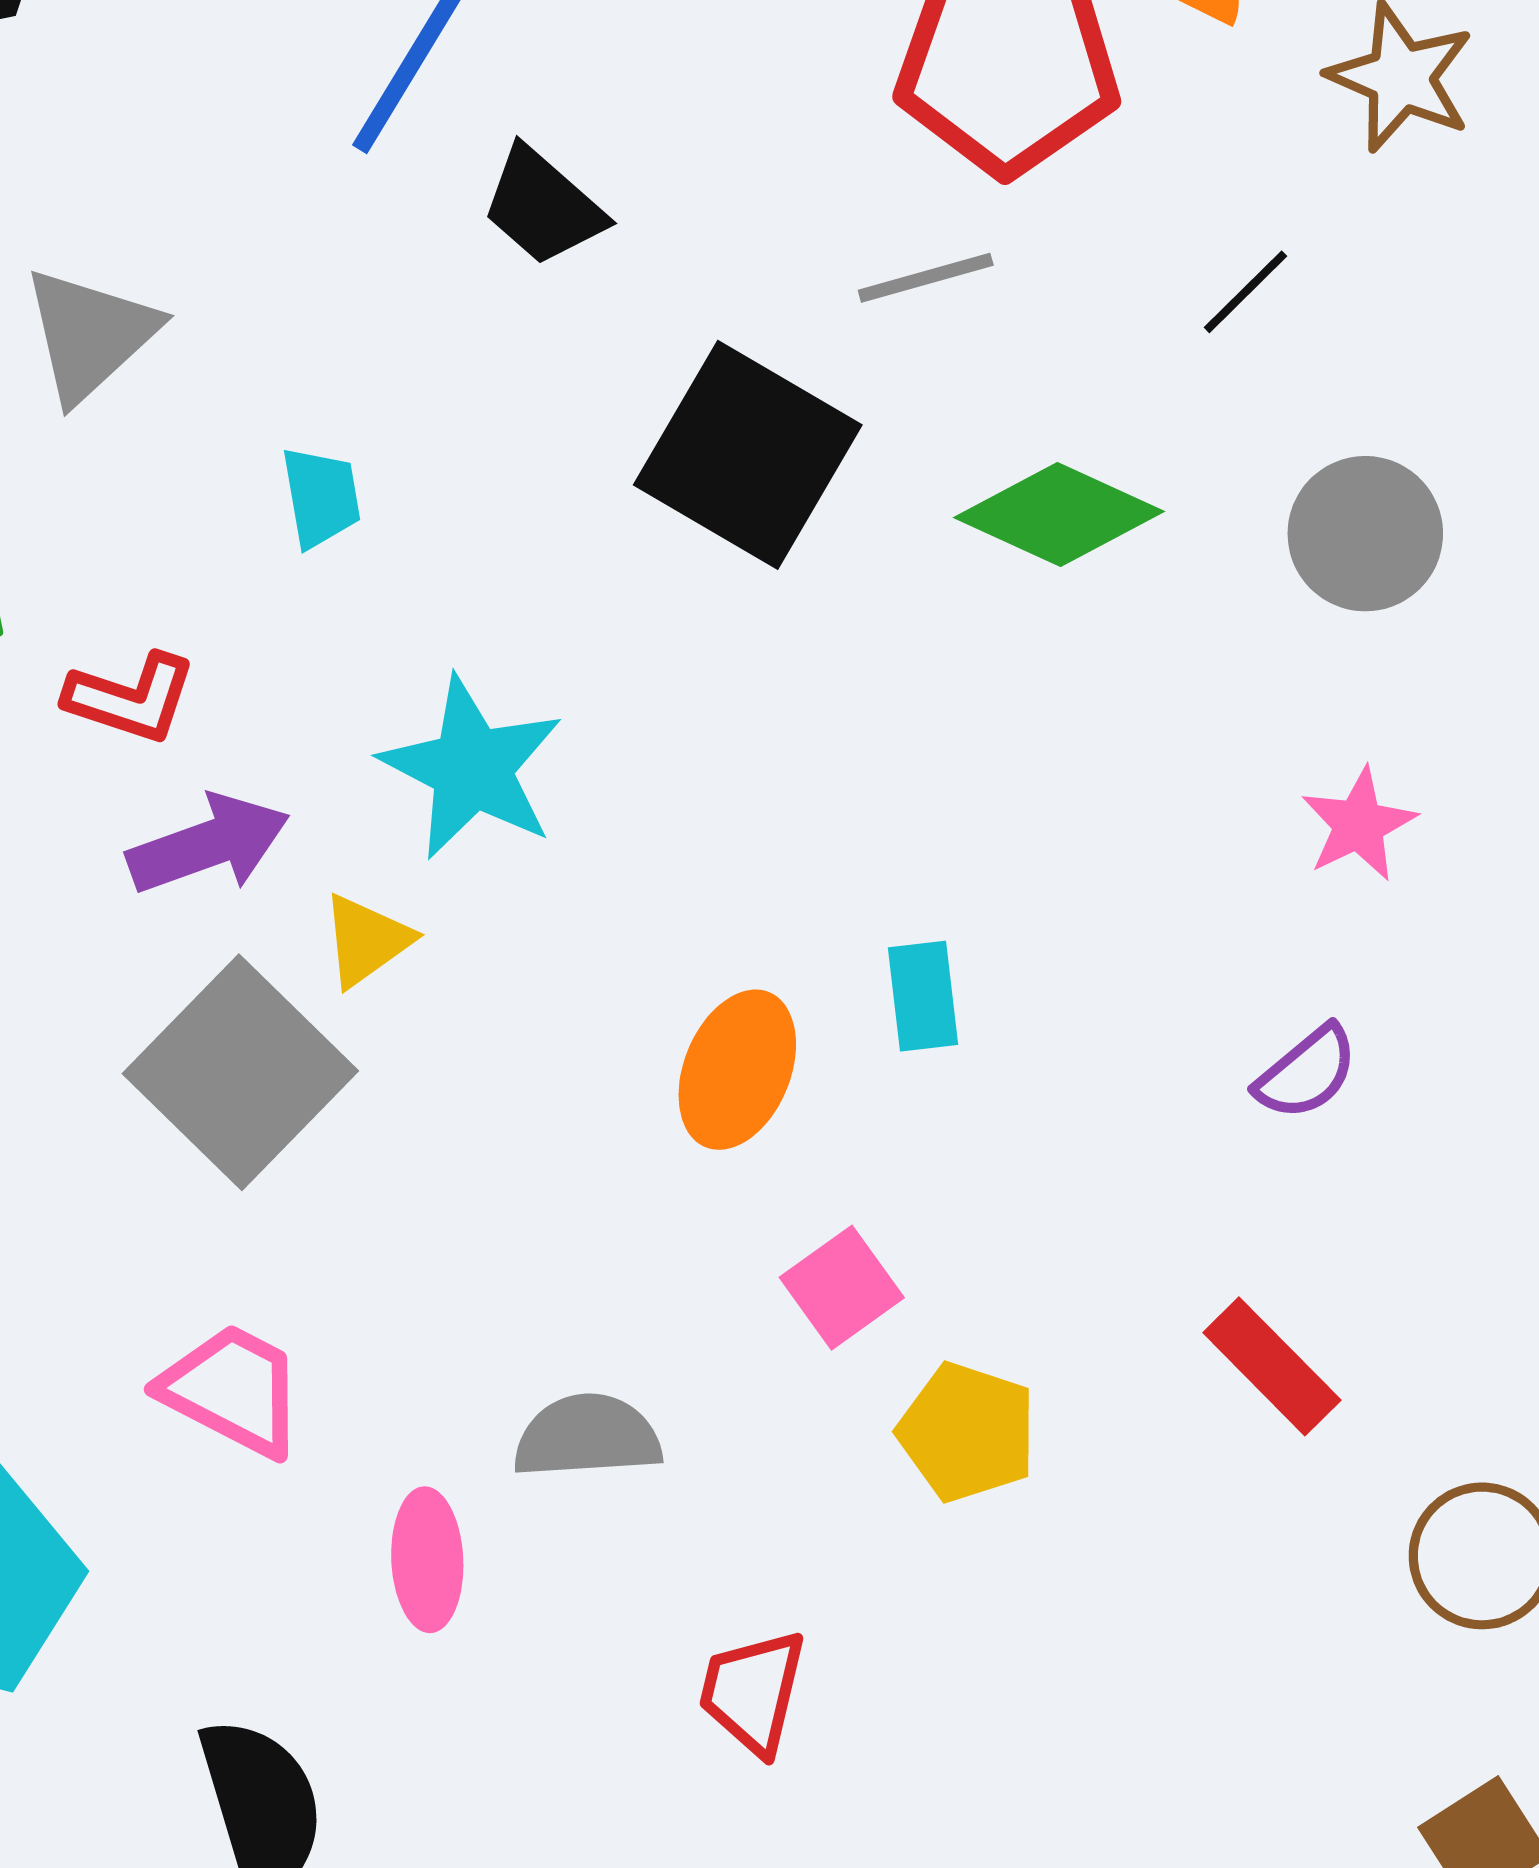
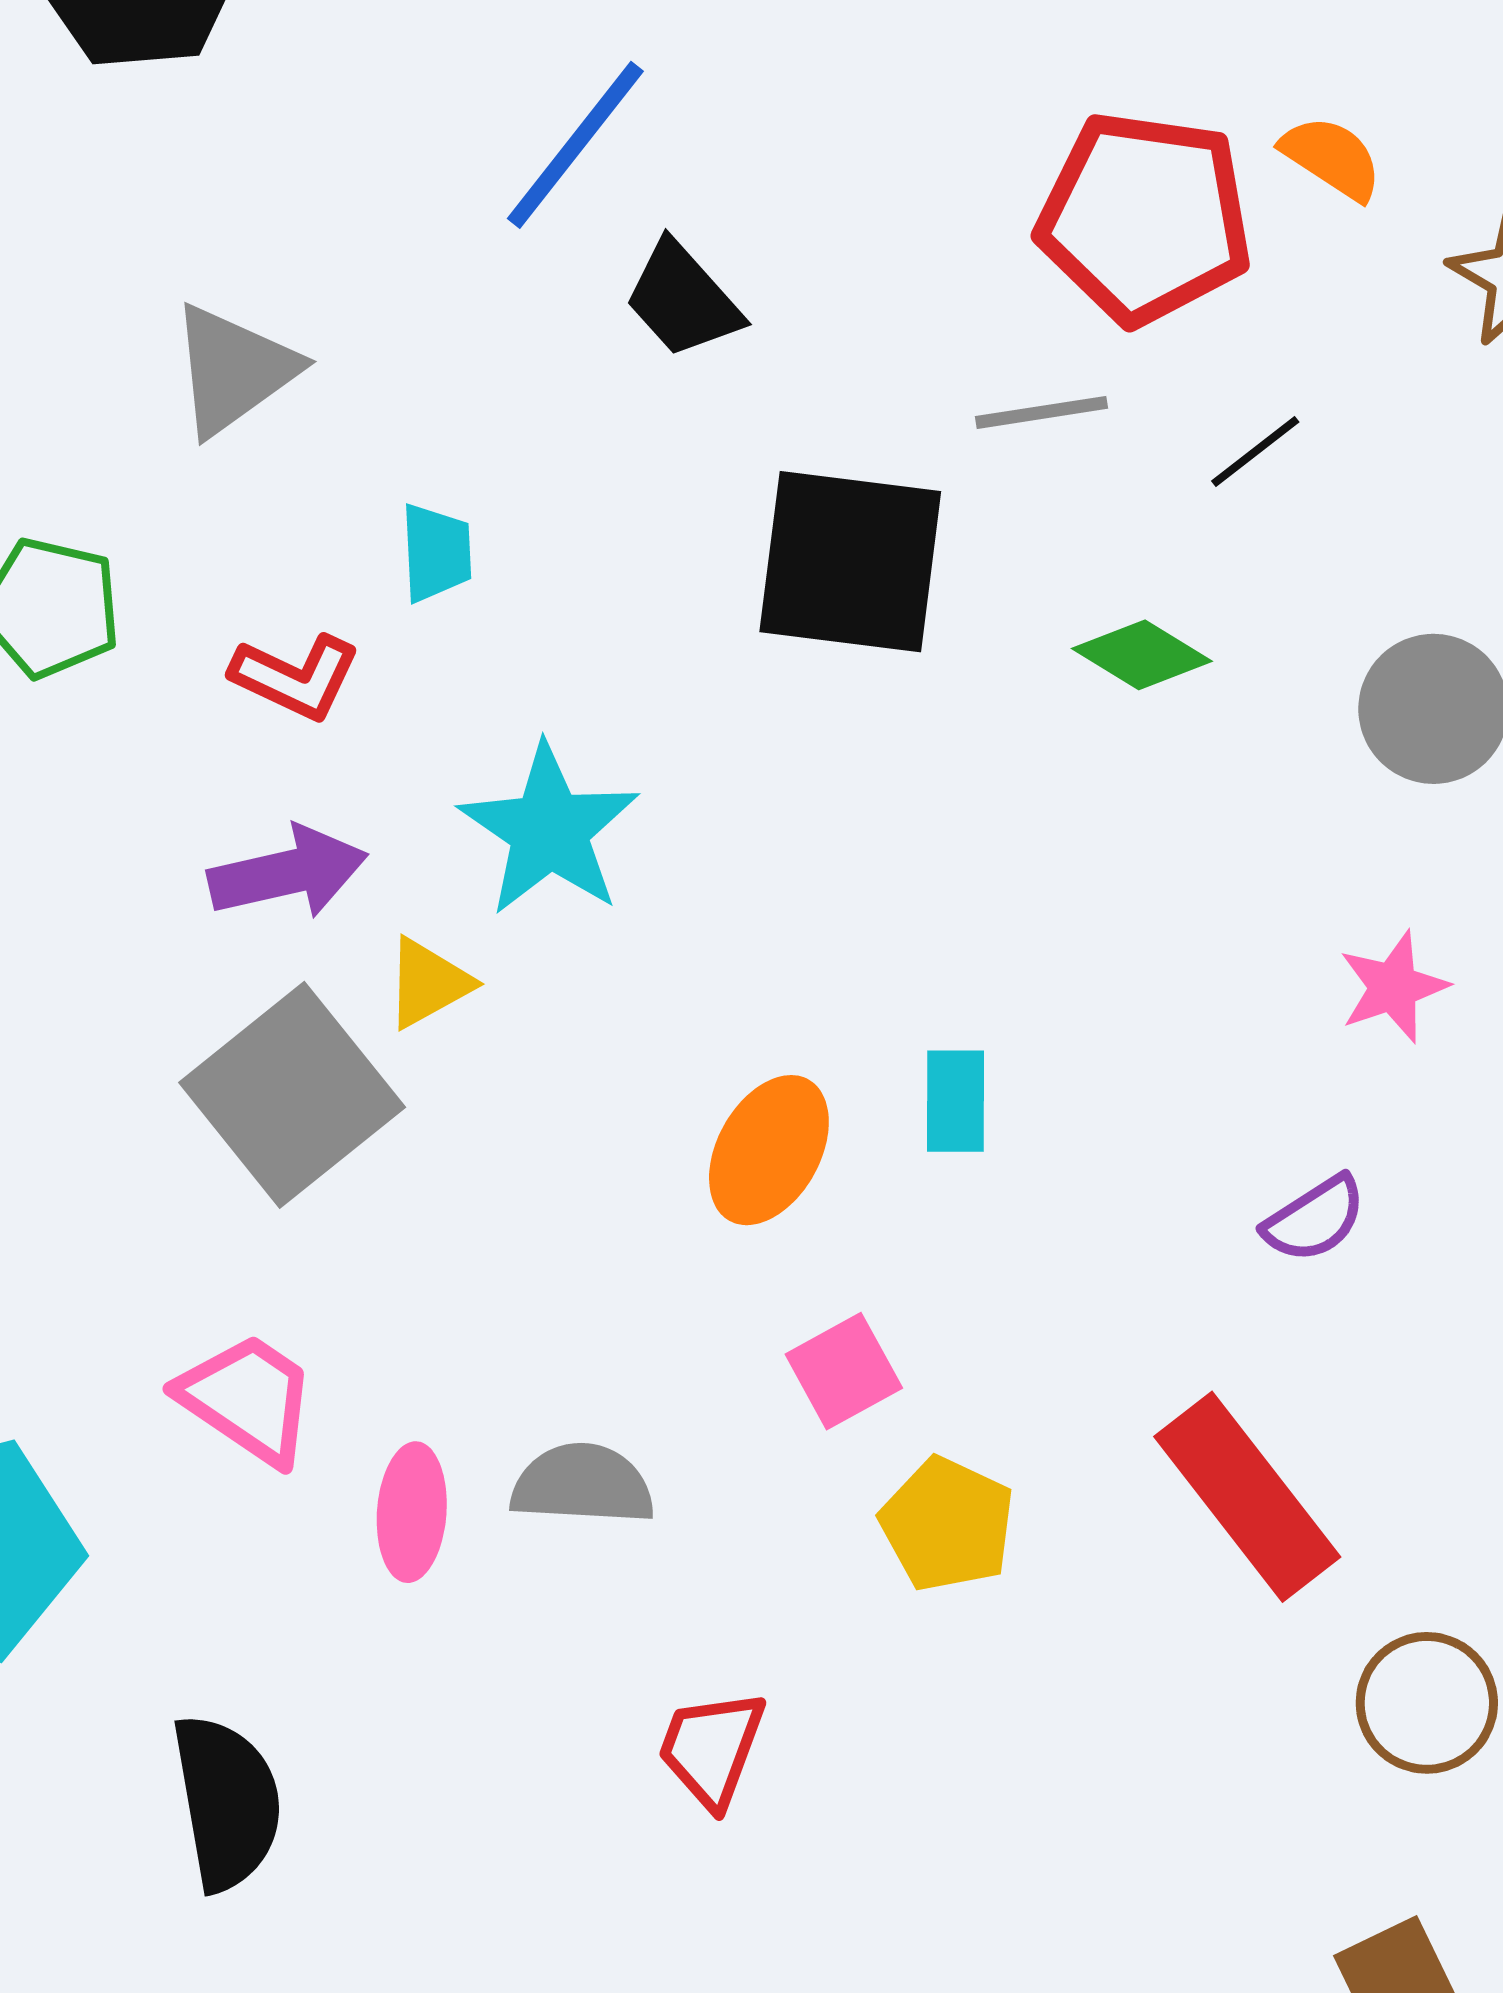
black line: (1245, 292) -> (1255, 452), moved
black square: (748, 455) -> (850, 562), turned -30
green diamond: (1059, 514) -> (1142, 655), size x0.7
red L-shape: (131, 698) -> (295, 677), moved
red rectangle: (1272, 1366) -> (1247, 1497), size x1.5
pink ellipse: (427, 1560) -> (412, 1512), moved

